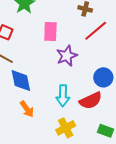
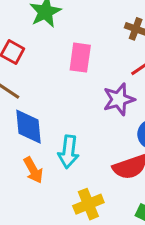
purple star: (67, 56) -> (119, 99), moved
cyan arrow: (63, 96) -> (68, 152), moved

